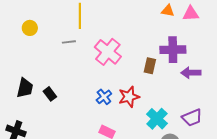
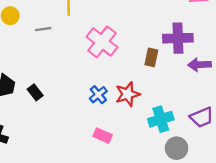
gray line: (69, 42) -> (43, 29), moved
cyan cross: (157, 119) -> (161, 119), turned 30

